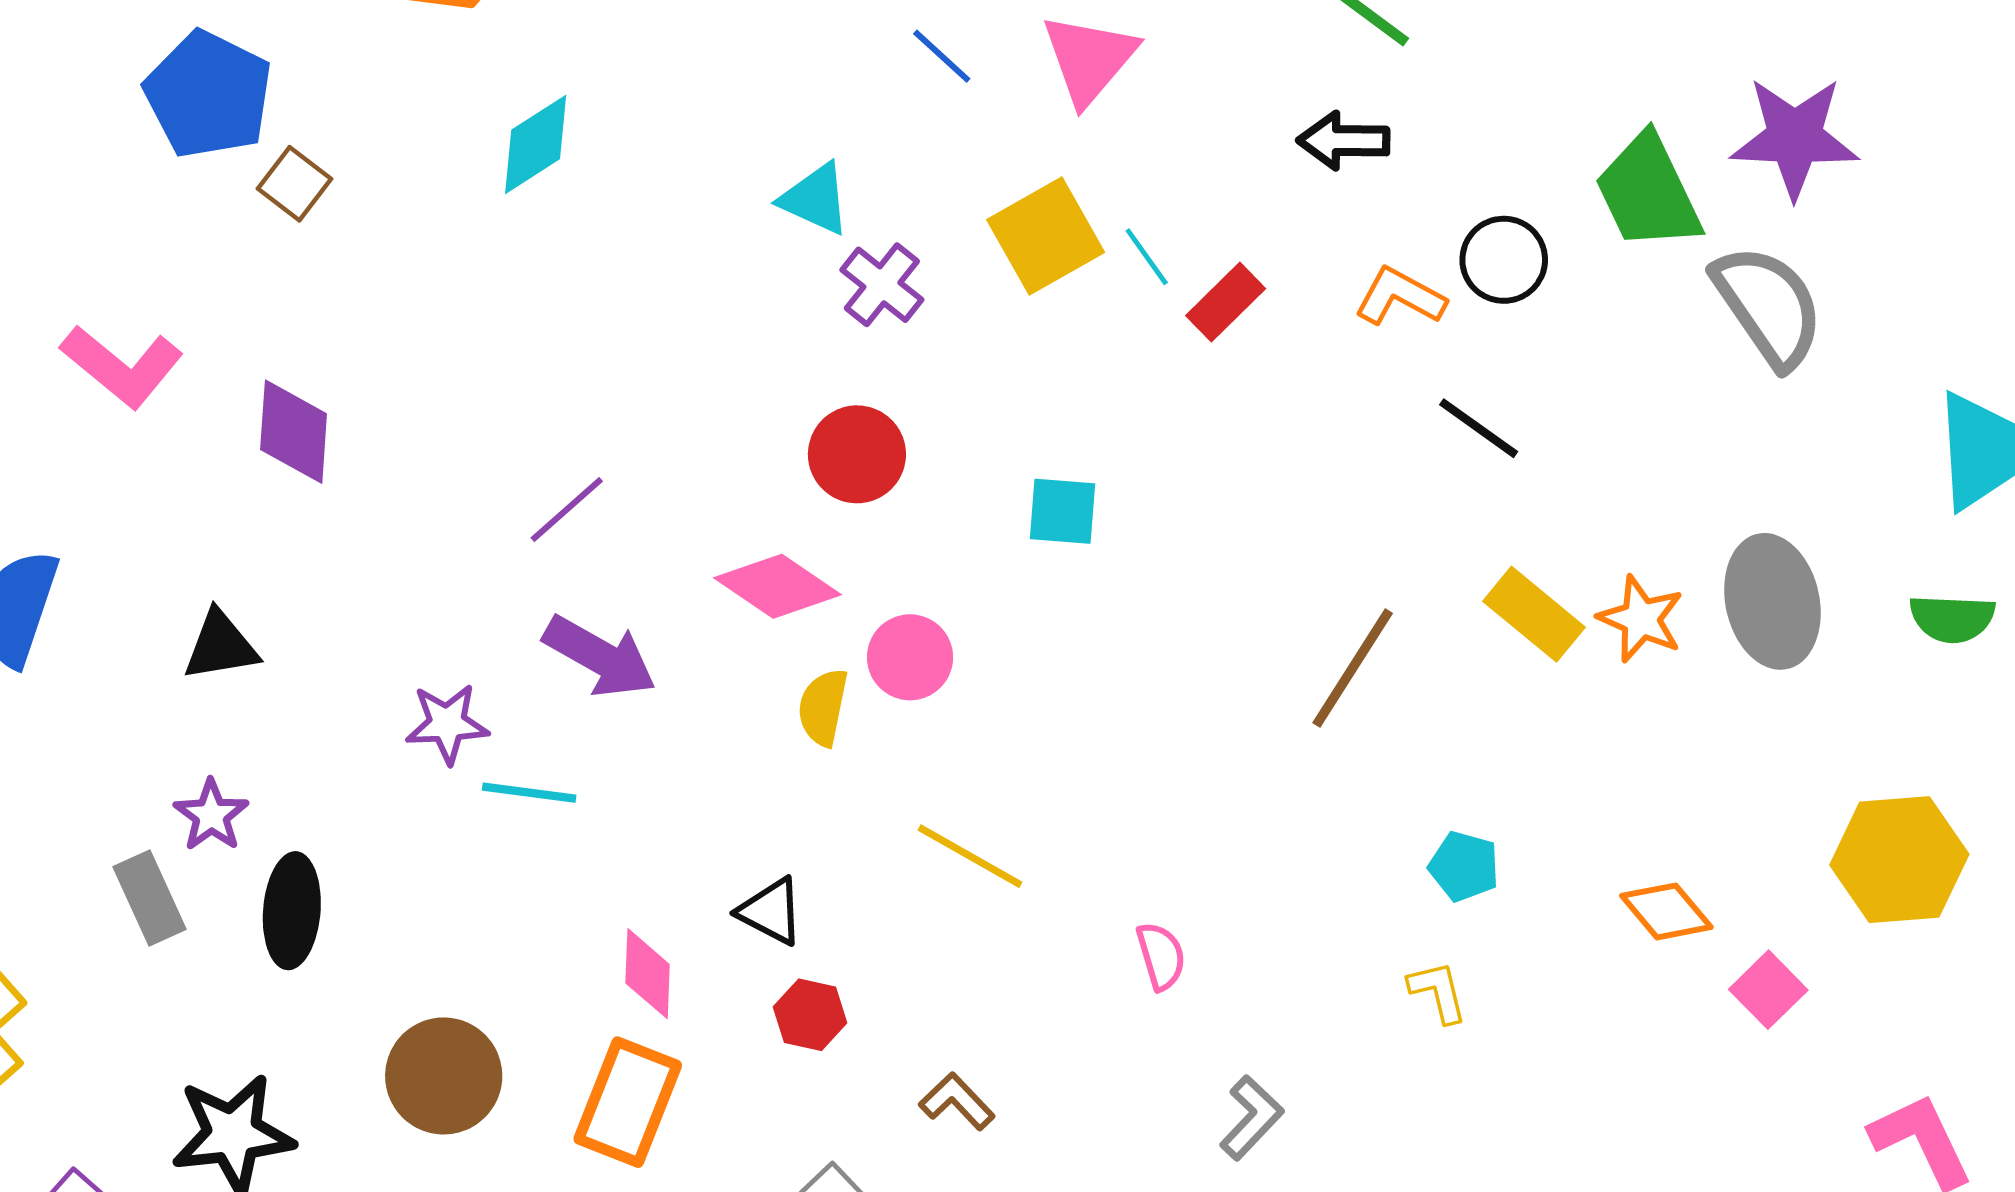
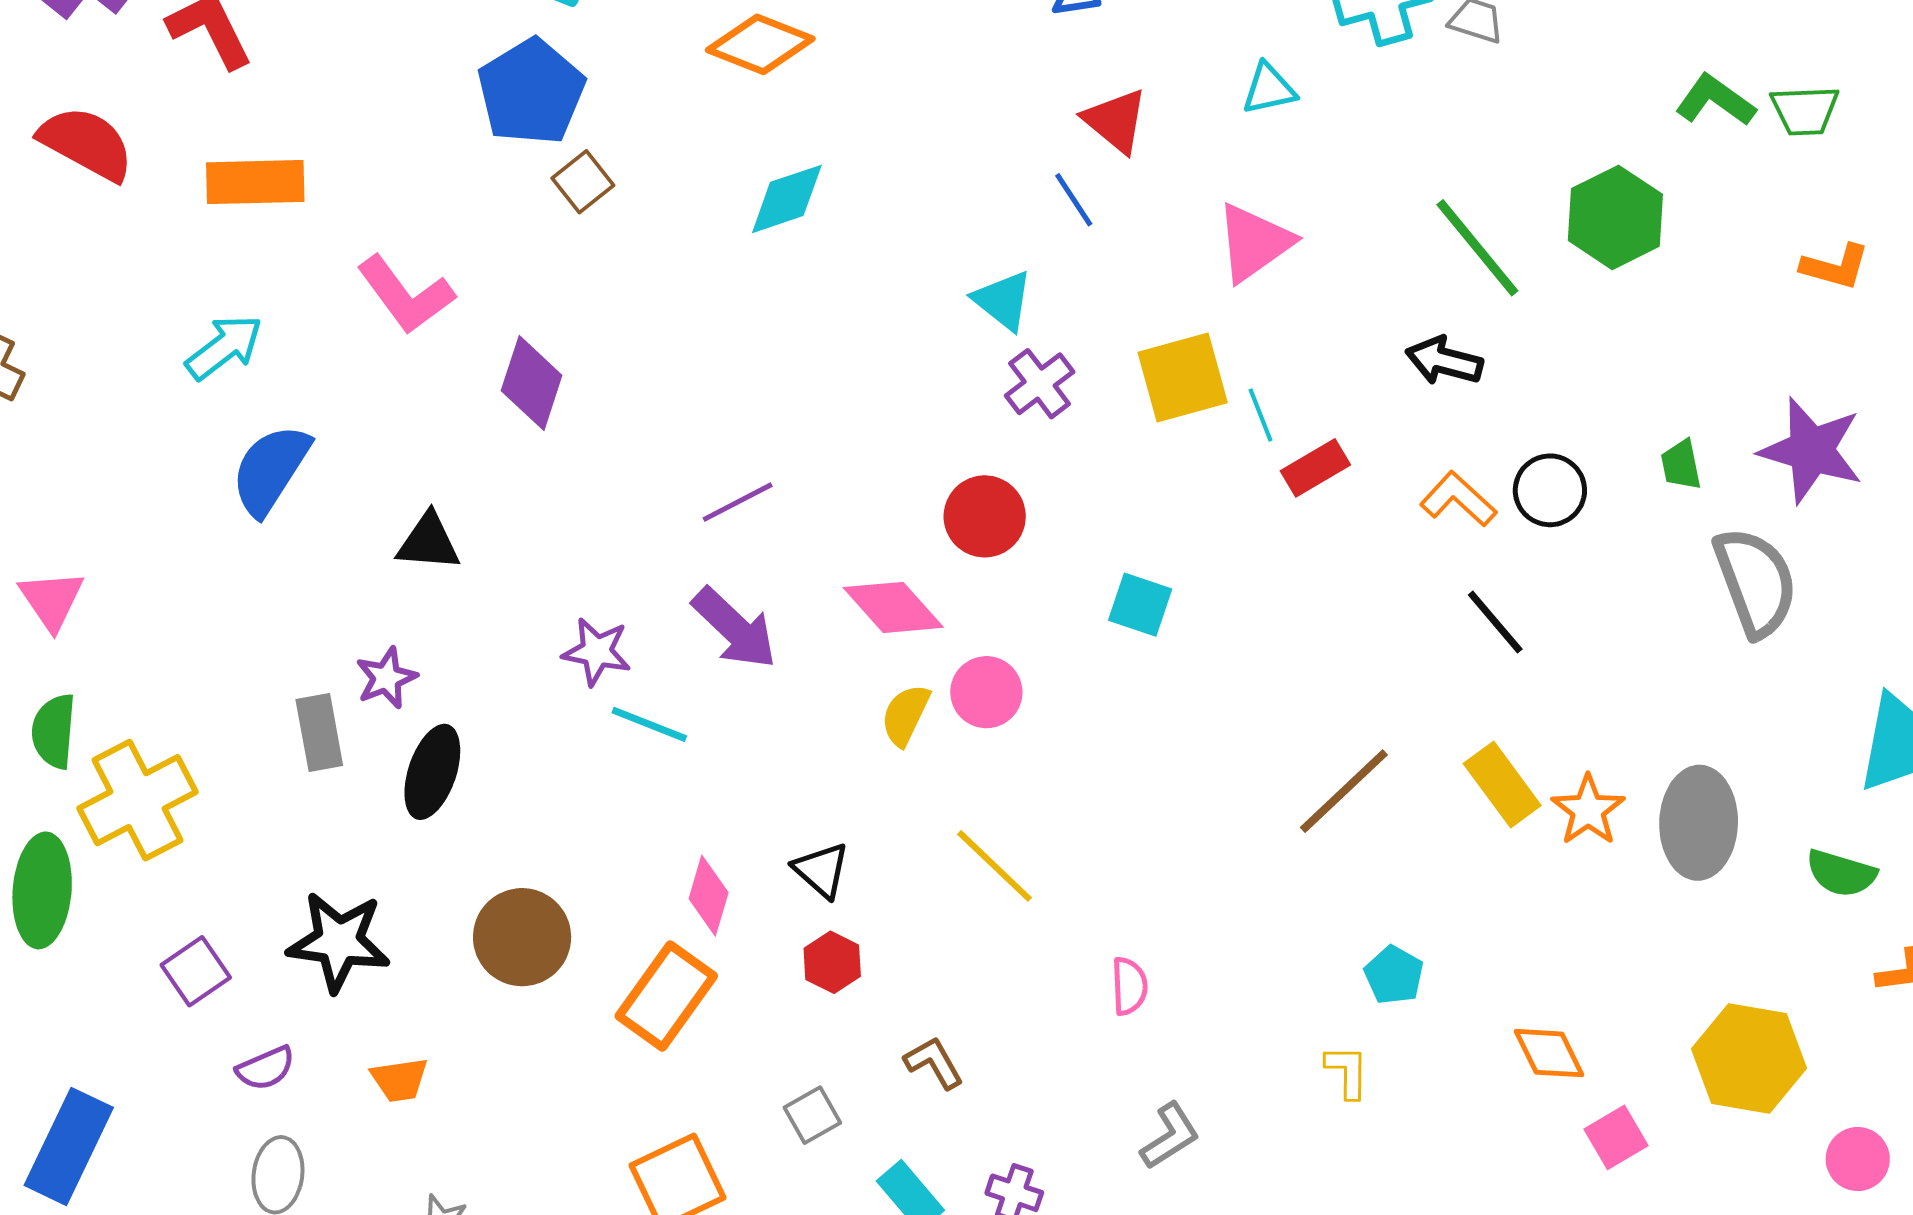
blue line: (942, 56) -> (1074, 200), moved
green trapezoid: (1648, 192) -> (1681, 465), size x0.5

